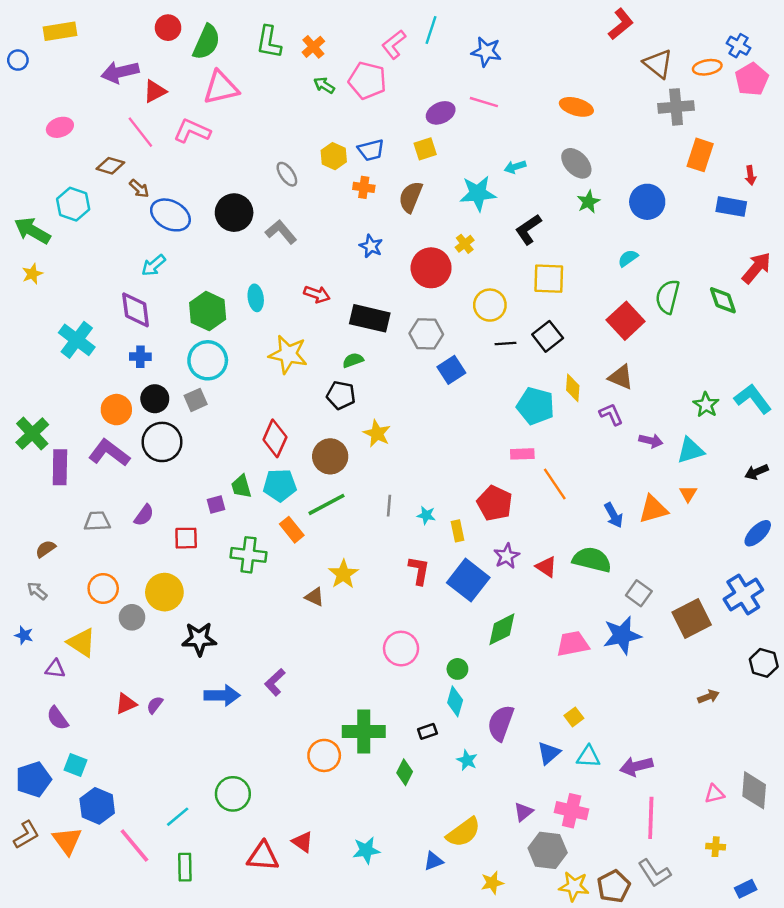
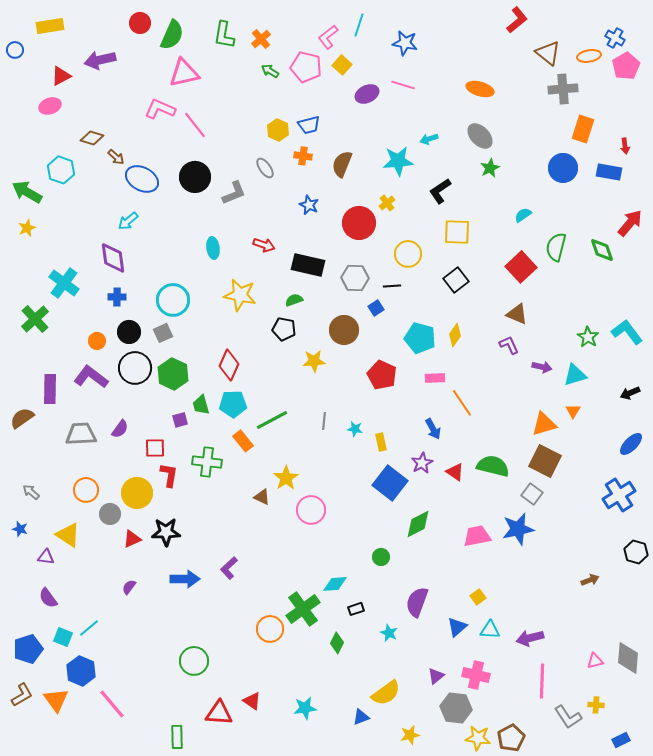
red triangle: (155, 91) -> (61, 76), moved
pink line: (140, 132) -> (195, 125), moved
yellow square: (425, 149) -> (342, 65), moved, turned -30
gray ellipse: (287, 174) -> (265, 168), moved
blue circle: (647, 202) -> (563, 168), moved
gray L-shape: (281, 232) -> (234, 193), turned 108
green hexagon: (208, 311) -> (173, 374), moved
black line: (505, 343) -> (392, 286), moved
blue square: (451, 370) -> (376, 308), size x0.7
yellow diamond: (573, 388) -> (455, 335), moved, turned 30
cyan pentagon: (536, 406) -> (420, 338), moved
orange circle: (116, 410) -> (97, 341), size x0.7
green cross: (32, 434) -> (35, 319), moved
yellow star: (377, 434) -> (314, 361), turned -30
brown circle: (330, 456) -> (344, 330), moved
red pentagon: (495, 503) -> (382, 375), moved
blue arrow: (614, 515) -> (433, 429), moved
gray trapezoid: (97, 521) -> (81, 434), size x1.4
brown semicircle: (46, 549) -> (22, 418), moved, size x1.4
red L-shape: (419, 570) -> (169, 475), moved
brown square: (692, 619) -> (545, 461), moved, turned -36
pink circle: (401, 649) -> (311, 510), moved
cyan diamond: (455, 701) -> (335, 584), moved, turned 70
red triangle: (126, 704) -> (132, 539), moved
green cross: (364, 731) -> (303, 609), turned -36
cyan line: (178, 817) -> (89, 628), moved
green rectangle: (185, 867) -> (177, 737), moved
gray L-shape: (654, 873) -> (568, 717), moved

